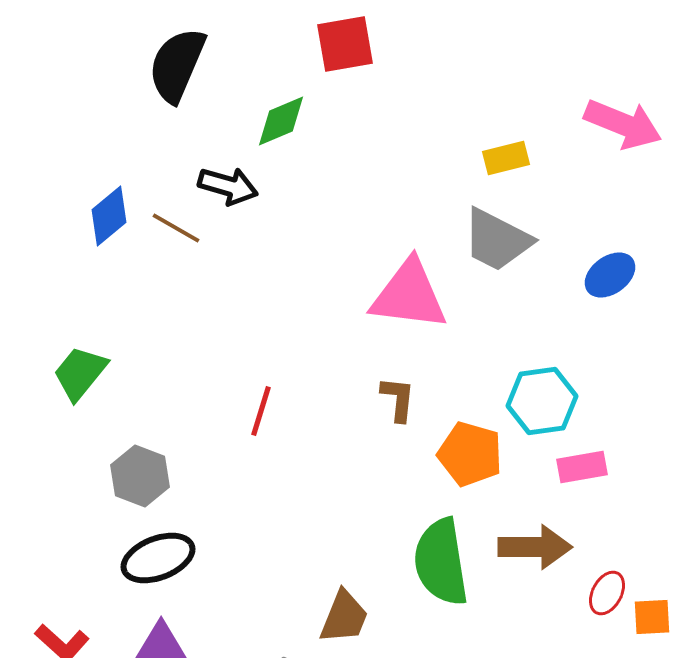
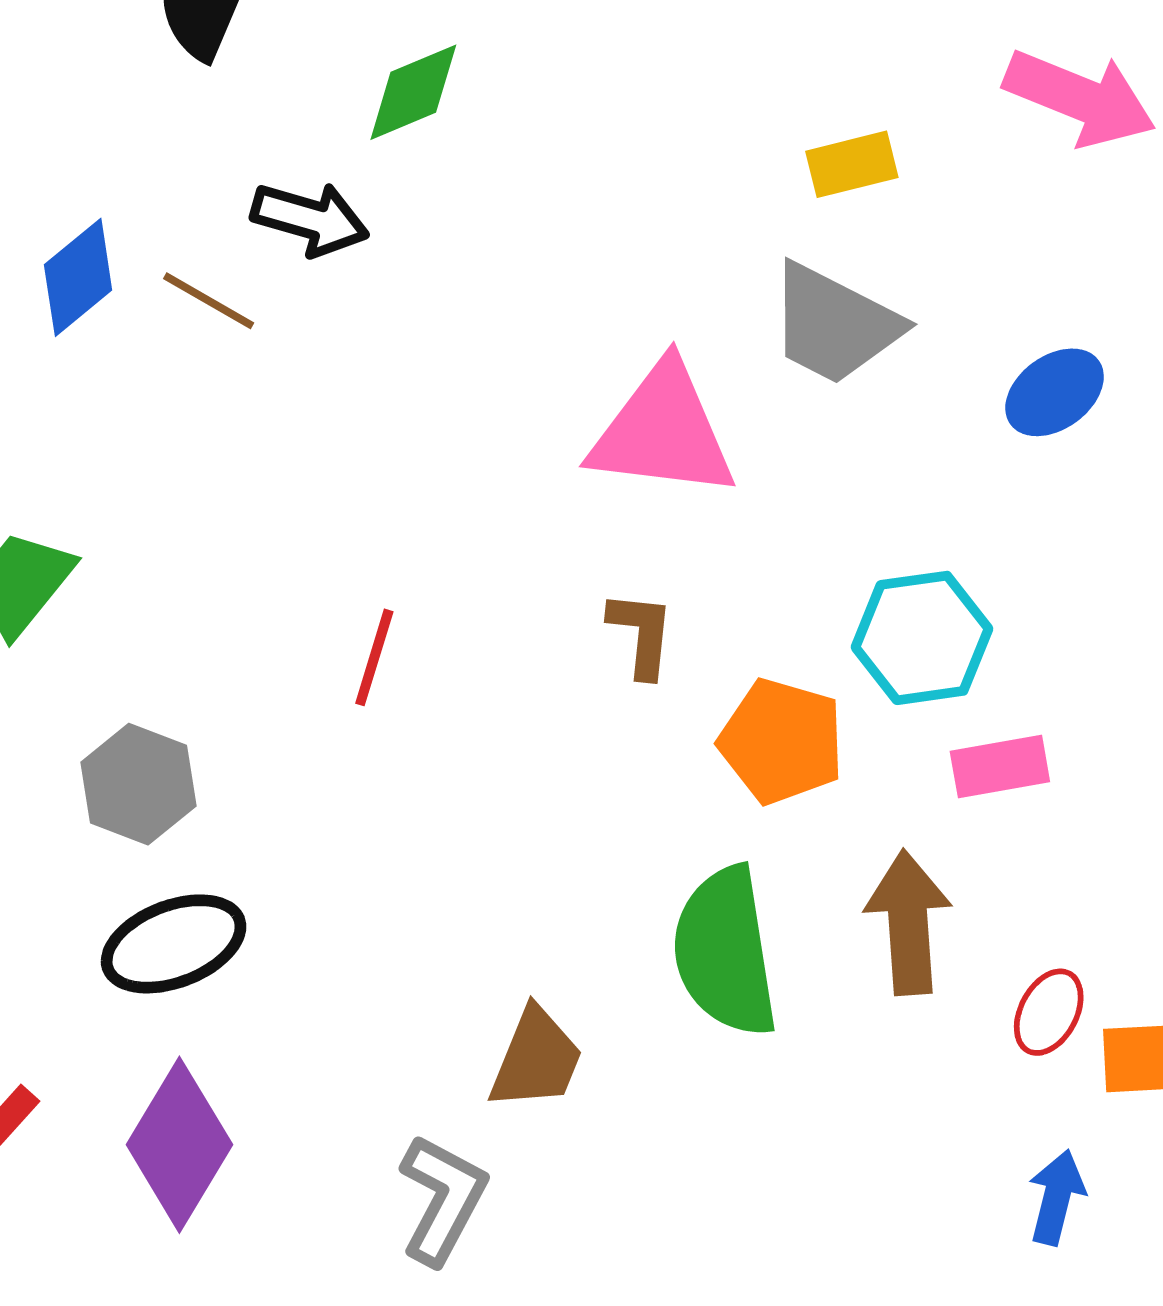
brown arrow: (535, 547) -> (908, 923), turned -94

